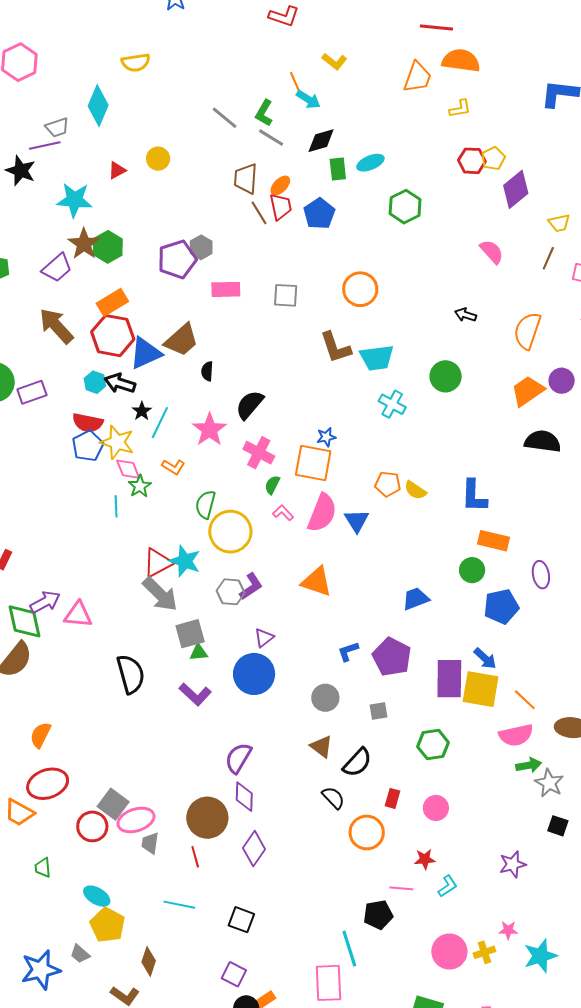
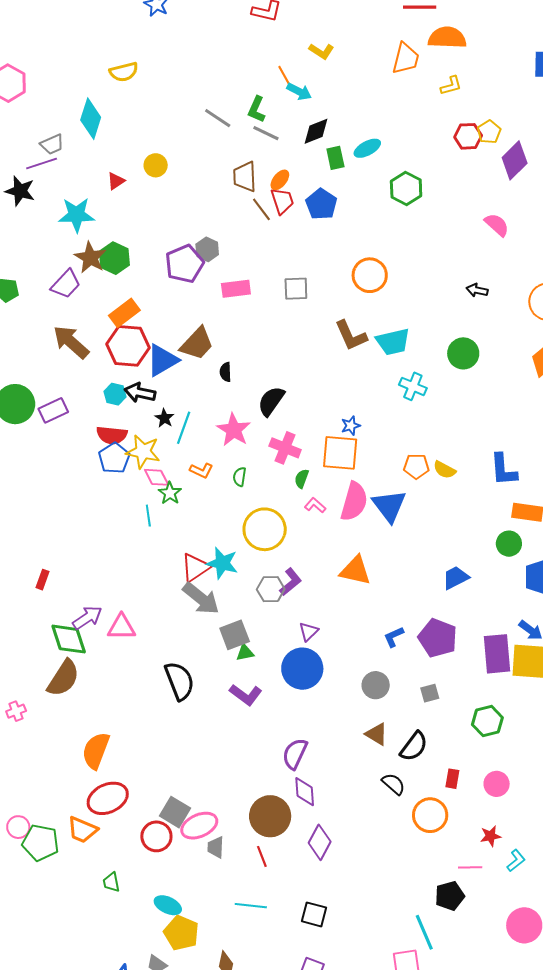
green semicircle: (205, 505) -> (240, 477), moved, size x0.7
blue triangle: (357, 521) -> (389, 506), size x1.4
orange semicircle: (40, 735) -> (96, 751), size x1.4

